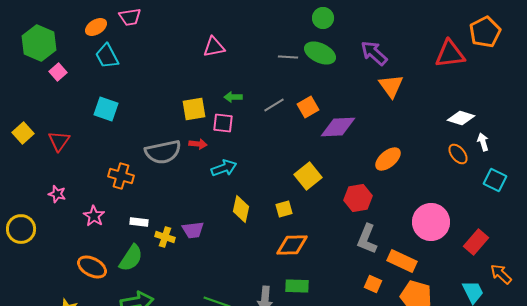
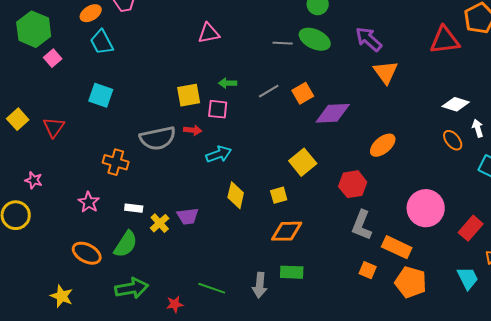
pink star: (57, 194) -> (34, 180), moved
yellow cross: (165, 237) -> (160, 223), turned 30

